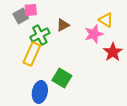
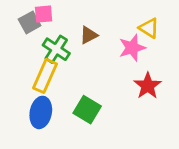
green cross: (40, 35) -> (56, 49), turned -30
red star: (113, 52) -> (148, 86), moved
blue ellipse: (40, 92) -> (41, 112), moved

